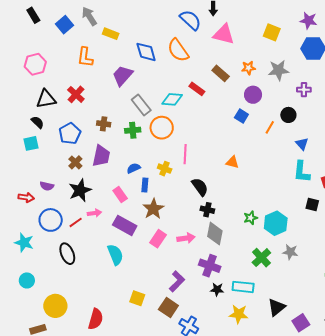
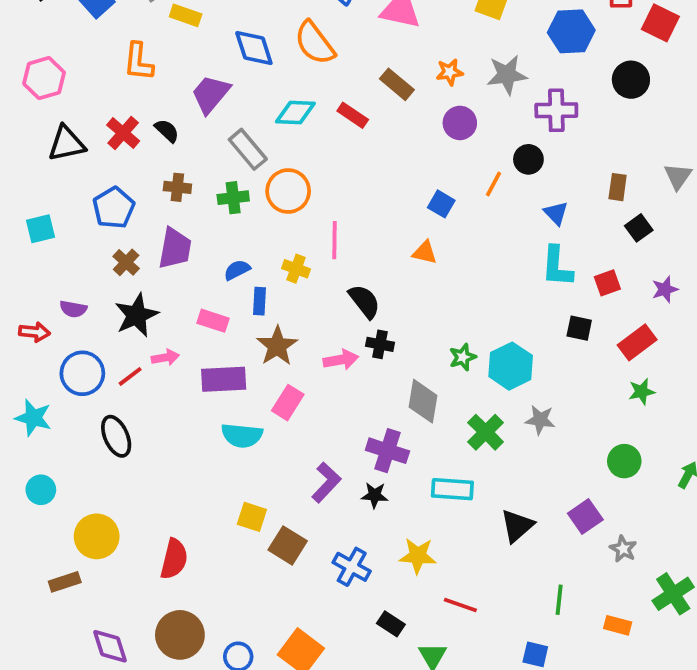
purple cross: (304, 90) -> (556, 110), size x1.5
cyan diamond: (172, 99) -> (295, 113), moved
blue square: (241, 116) -> (441, 204), moved
black semicircle: (38, 122) -> (167, 131), moved
pink rectangle: (120, 195) -> (213, 321), turned -35
purple rectangle: (125, 225) -> (224, 379), turned -30
gray diamond: (215, 234) -> (423, 401), moved
pink arrow: (186, 238) -> (341, 360), moved
cyan semicircle: (115, 255) -> (242, 435), moved, turned 120
black star: (217, 290) -> (375, 495), moved
brown square: (168, 308) -> (288, 545), moved
yellow star: (239, 314) -> (418, 556), moved
purple square: (301, 323) -> (585, 517), moved

